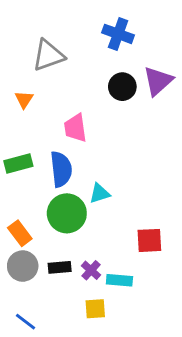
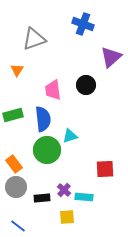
black circle: (122, 87) -> (86, 85), moved
black rectangle: (60, 267) -> (42, 198), moved

